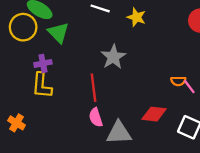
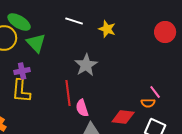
orange semicircle: (178, 81) -> (148, 103), moved
pink semicircle: (96, 117) -> (82, 108), moved

